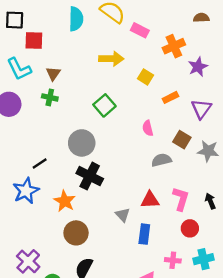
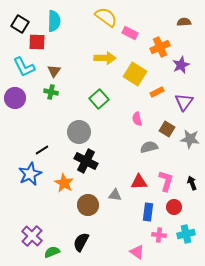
cyan semicircle: (76, 19) -> (54, 21), moved
black square: (15, 20) -> (20, 24), turned 30
yellow square: (145, 77) -> (135, 74), size x1.6
gray triangle: (123, 215) -> (115, 195), turned -40
brown circle: (76, 233) -> (88, 205), moved
blue rectangle: (144, 234) -> (148, 212), moved

